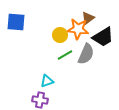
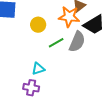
yellow circle: (60, 35) -> (38, 25), moved

